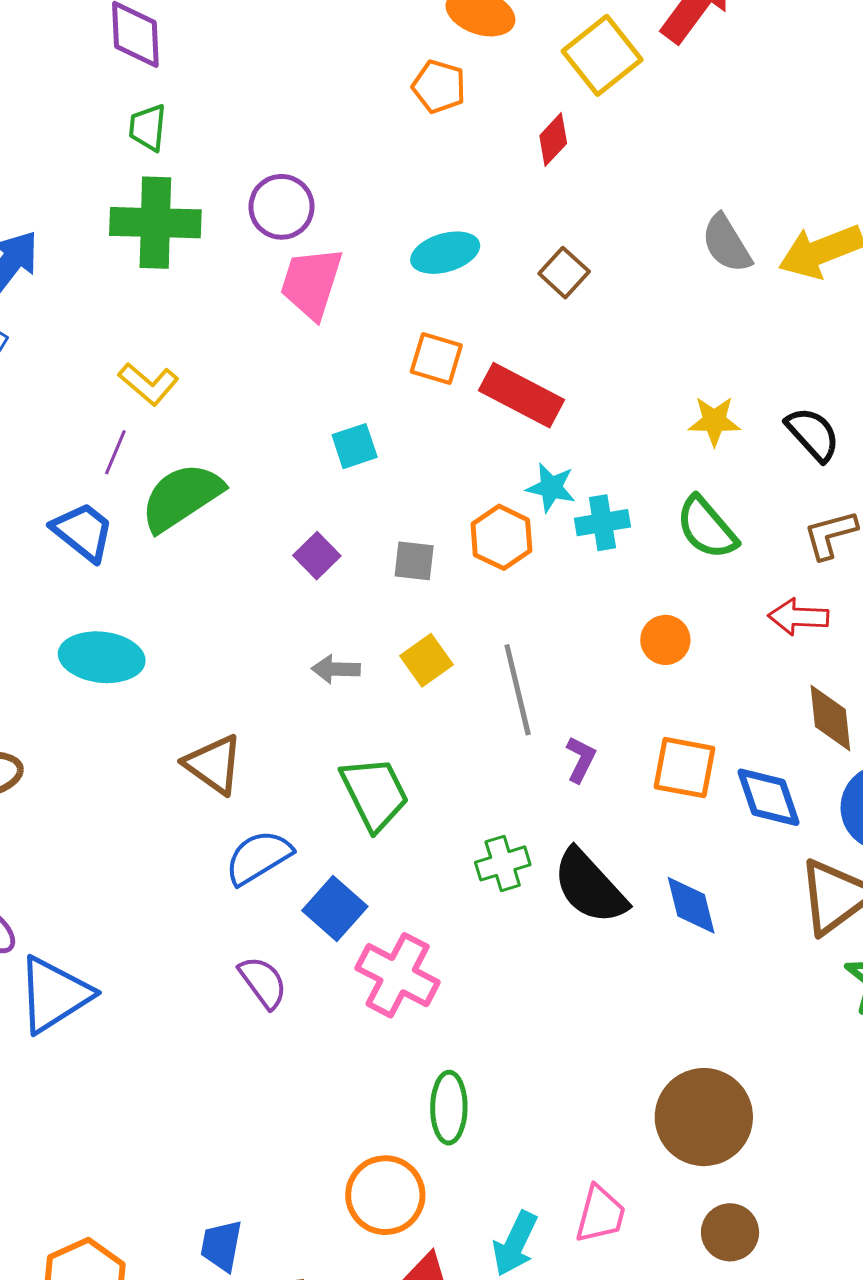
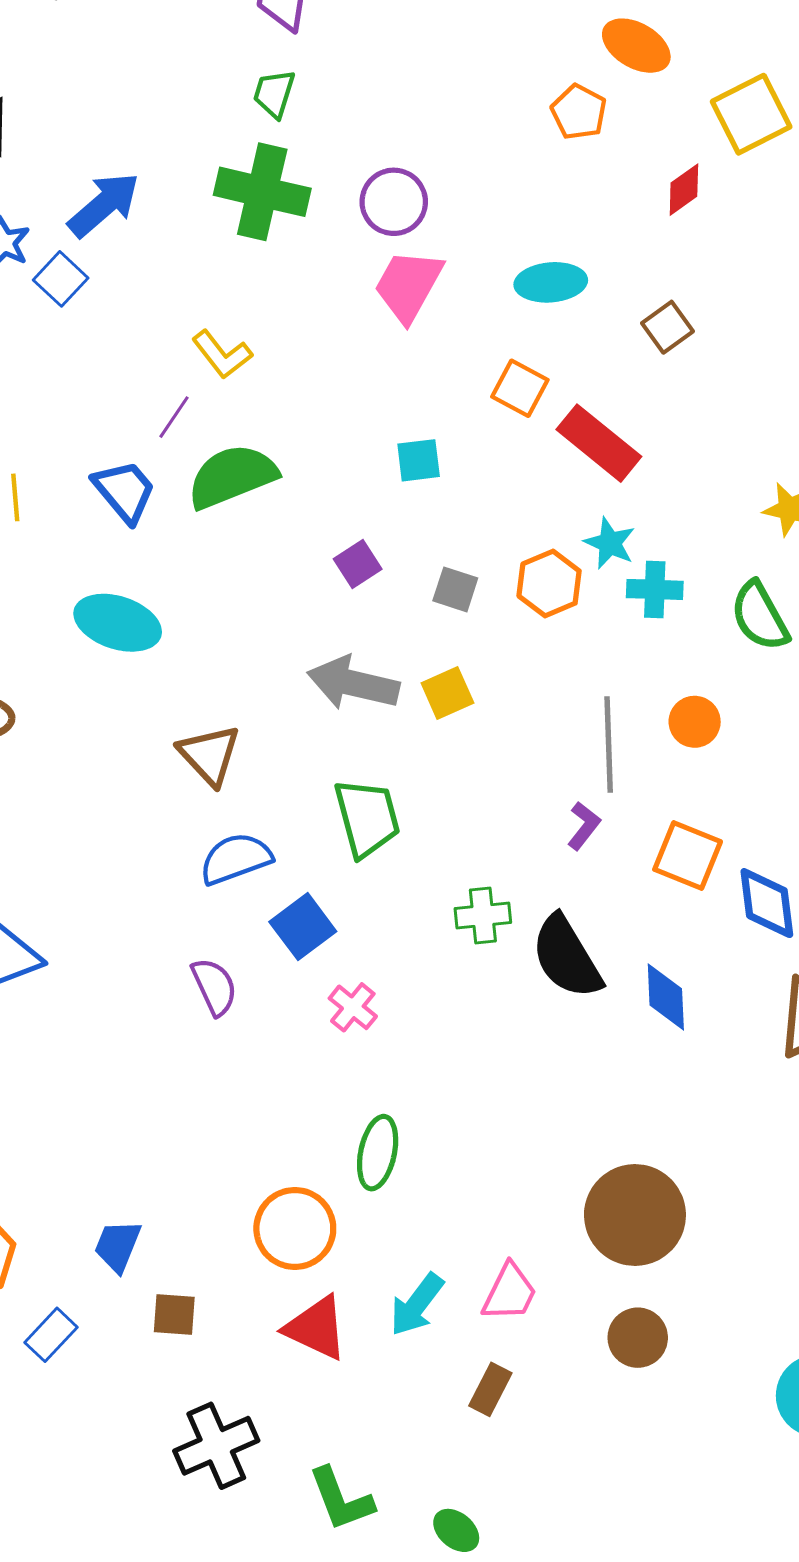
gray arrow: (336, 669) -> (353, 683), size x1.8
gray line: (518, 690) -> (609, 745), moved
pink cross: (398, 975) -> (353, 1007), size x0.6

